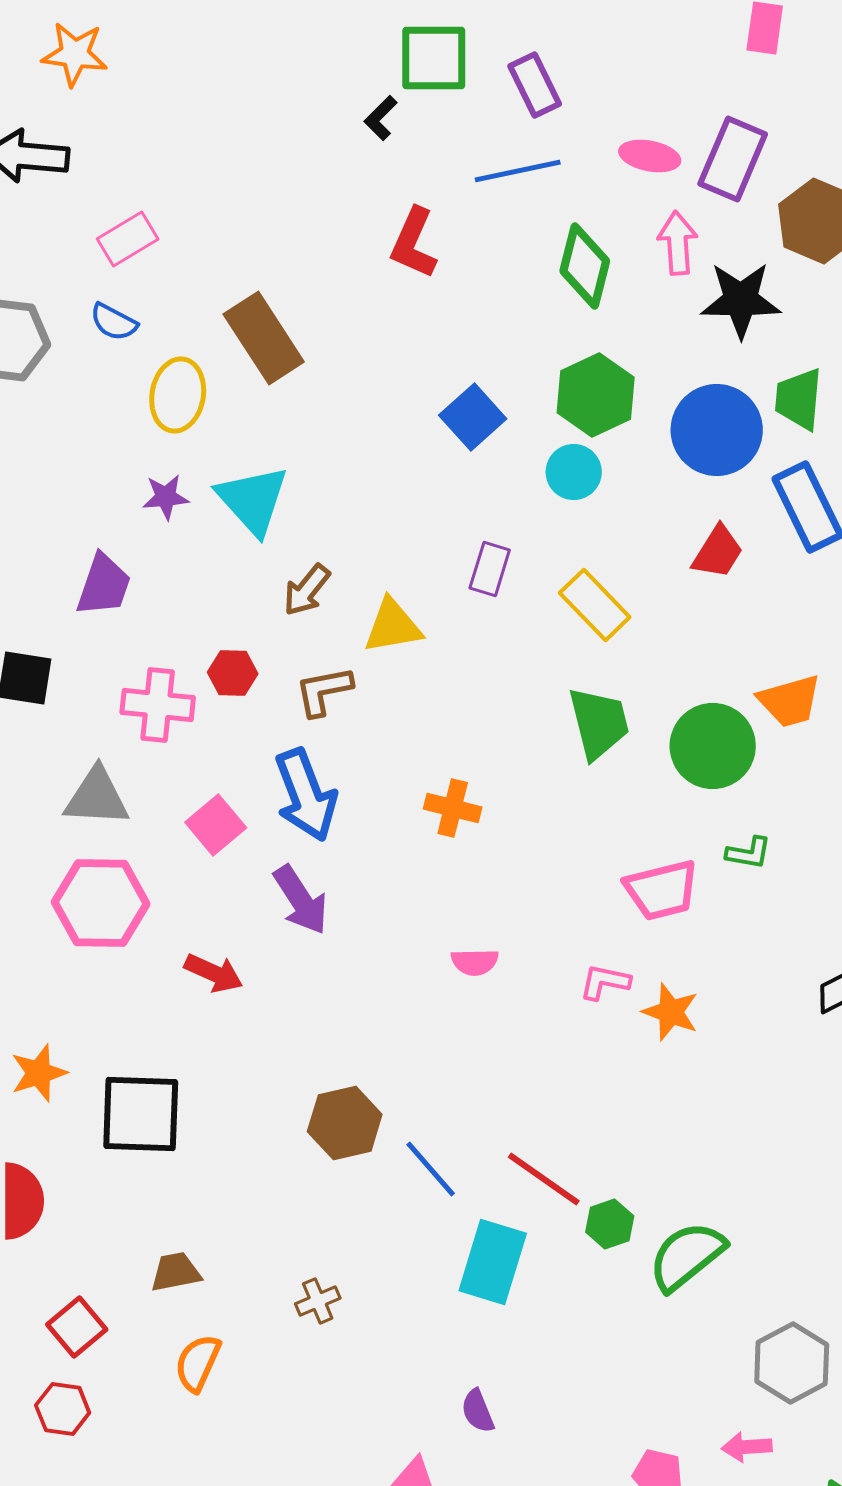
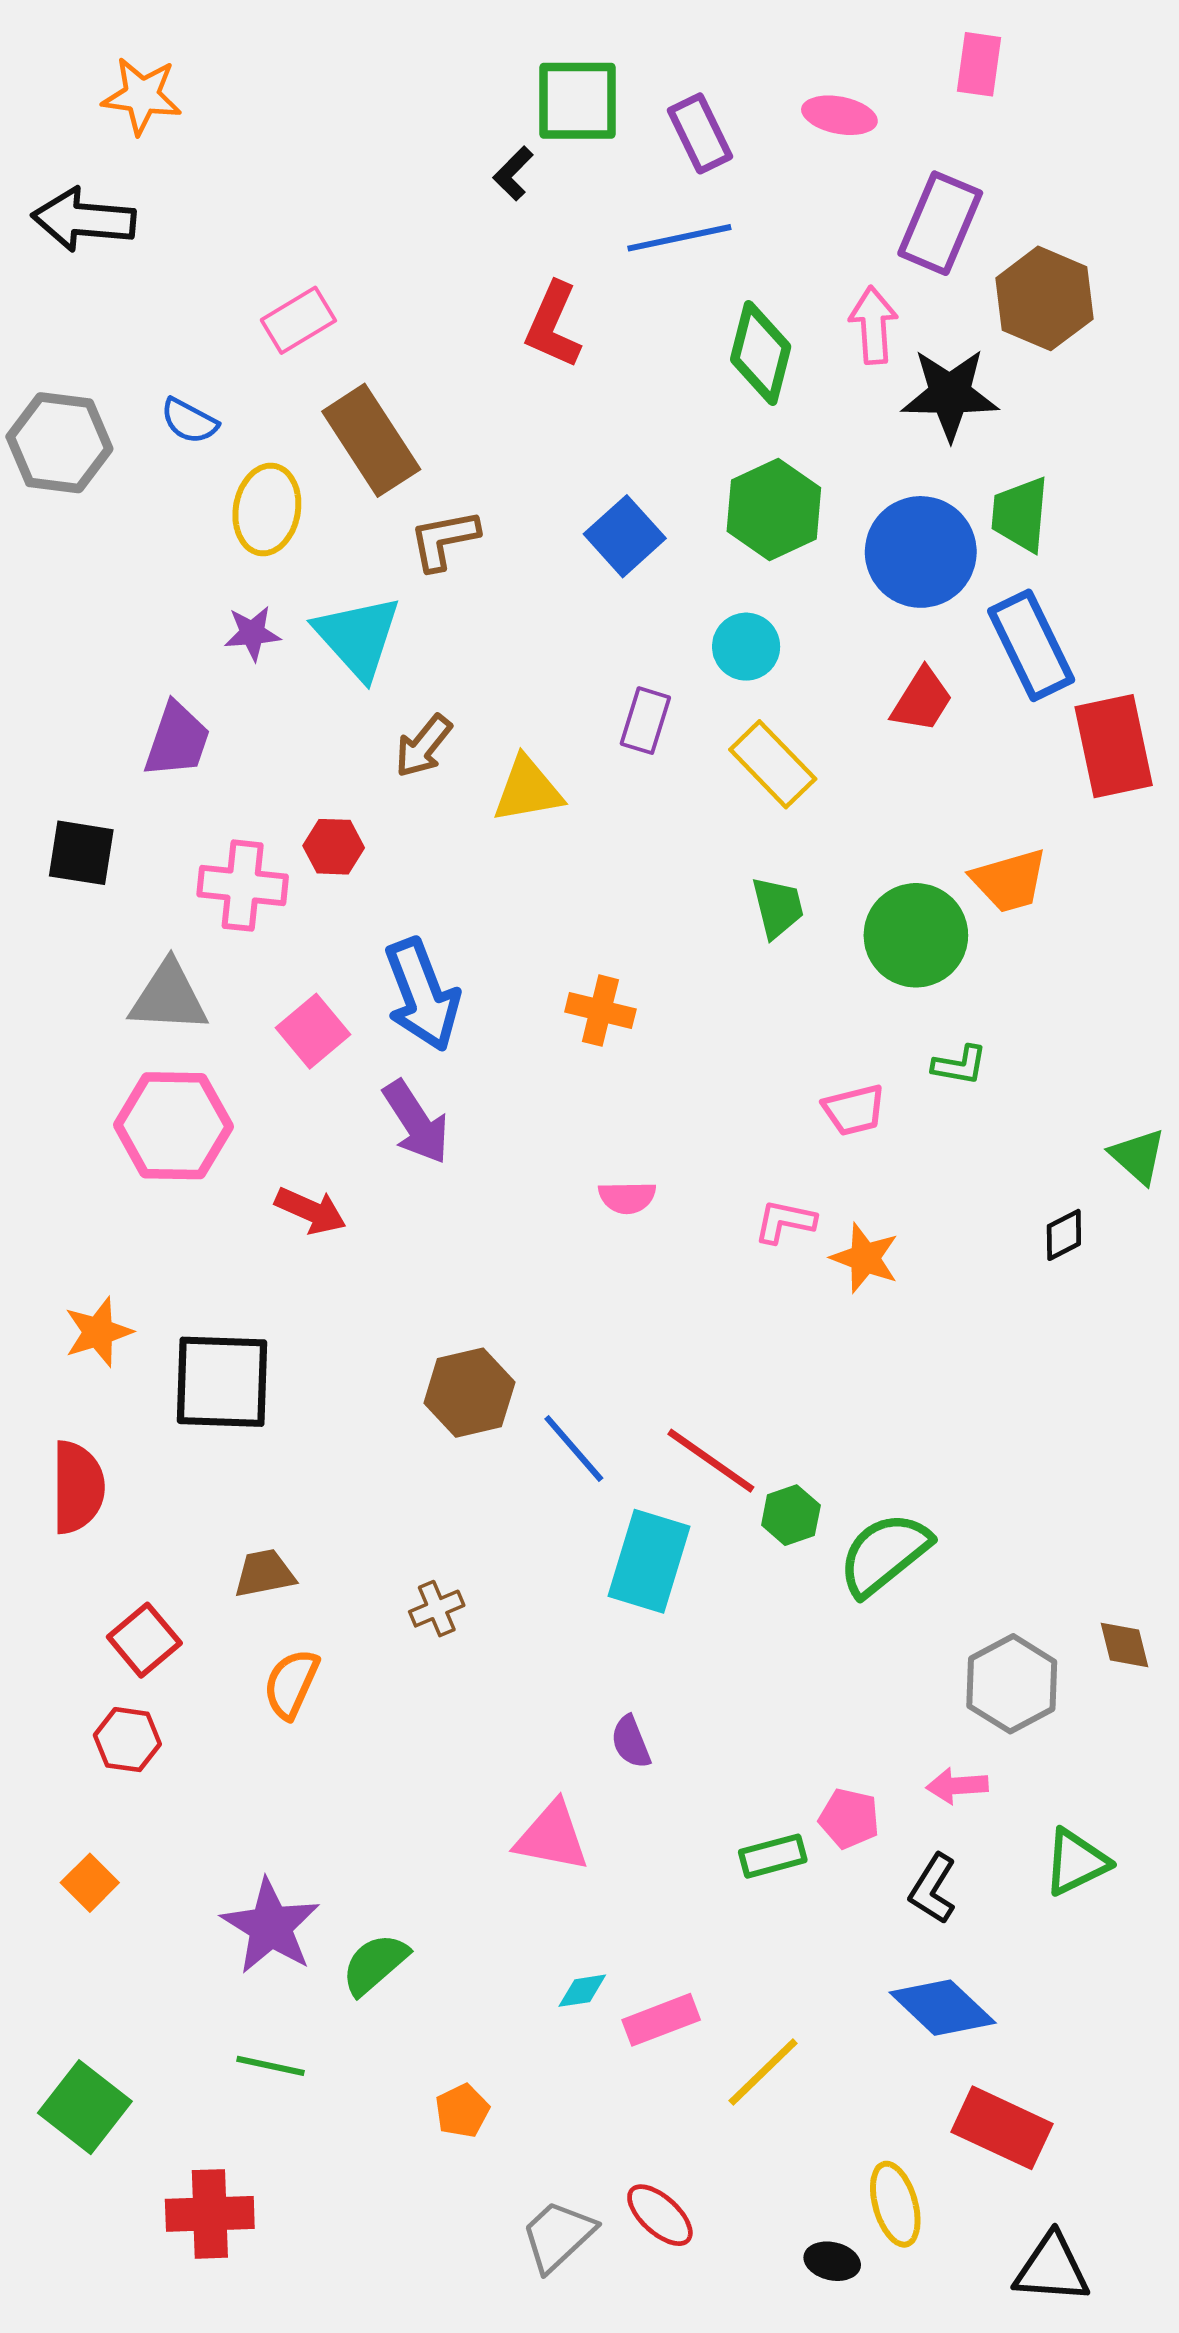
pink ellipse: (650, 156) -> (839, 115), moved
pink rectangle: (128, 239) -> (298, 320), moved
cyan circle: (574, 472) -> (746, 647), moved
brown L-shape: (324, 691) -> (444, 540), moved
green trapezoid: (599, 723) -> (778, 907), size x0.7
pink trapezoid: (662, 890) -> (854, 1110), size x0.7

